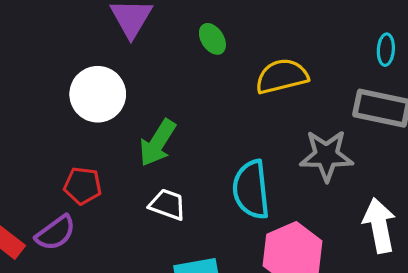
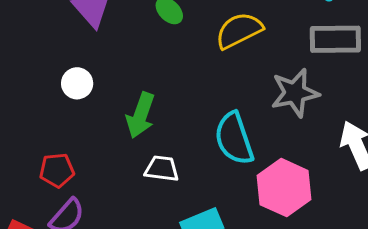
white circle: (98, 94) -> (77, 83), size x0.6
red pentagon: (83, 186) -> (57, 170), moved

